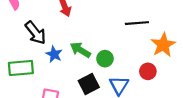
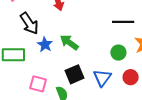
green circle: (105, 59) -> (118, 53), moved
red circle: (148, 71) -> (131, 77), moved

